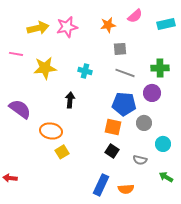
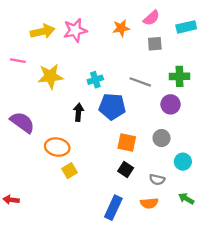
gray square: (120, 49) -> (155, 44), moved
cyan cross: (85, 71) -> (95, 80), turned -32
blue pentagon: (124, 104) -> (112, 107), moved
orange semicircle: (126, 189) -> (149, 203), moved

